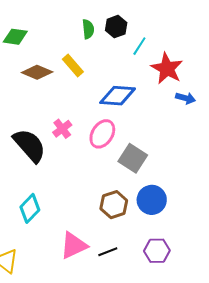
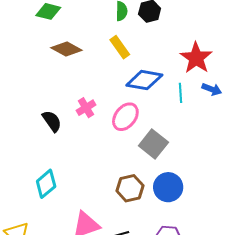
cyan line: (139, 46) -> (180, 93), moved, turned -42
yellow rectangle: (73, 65) -> (120, 47), moved
black semicircle: (30, 145) -> (52, 121), size x0.6

